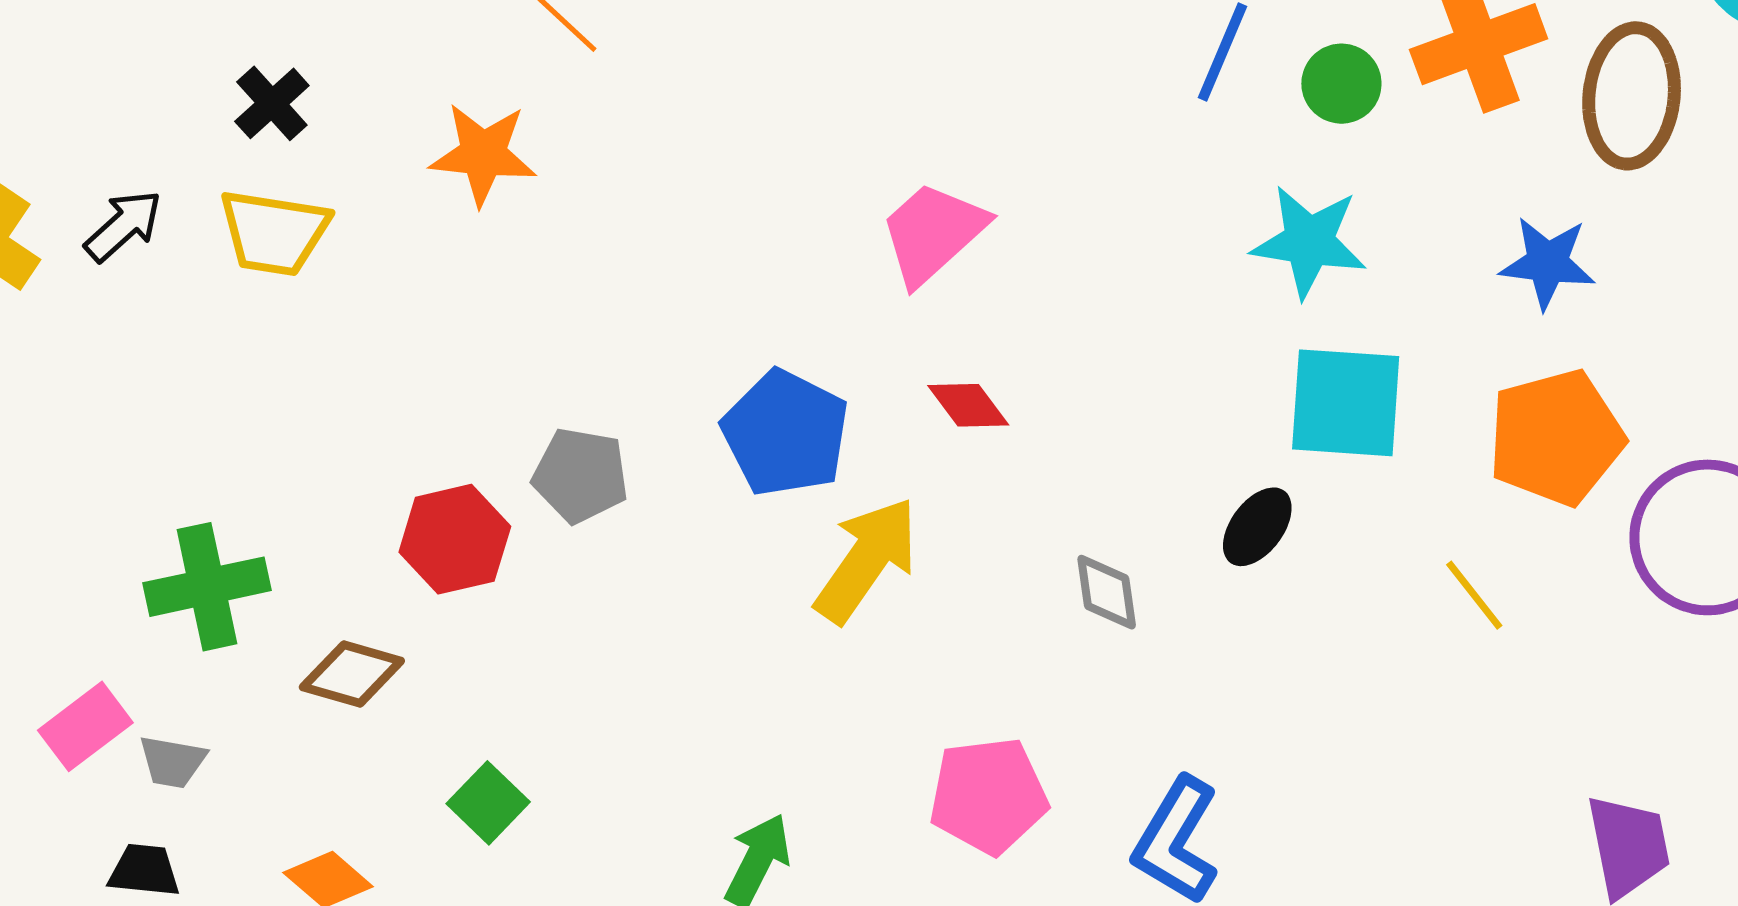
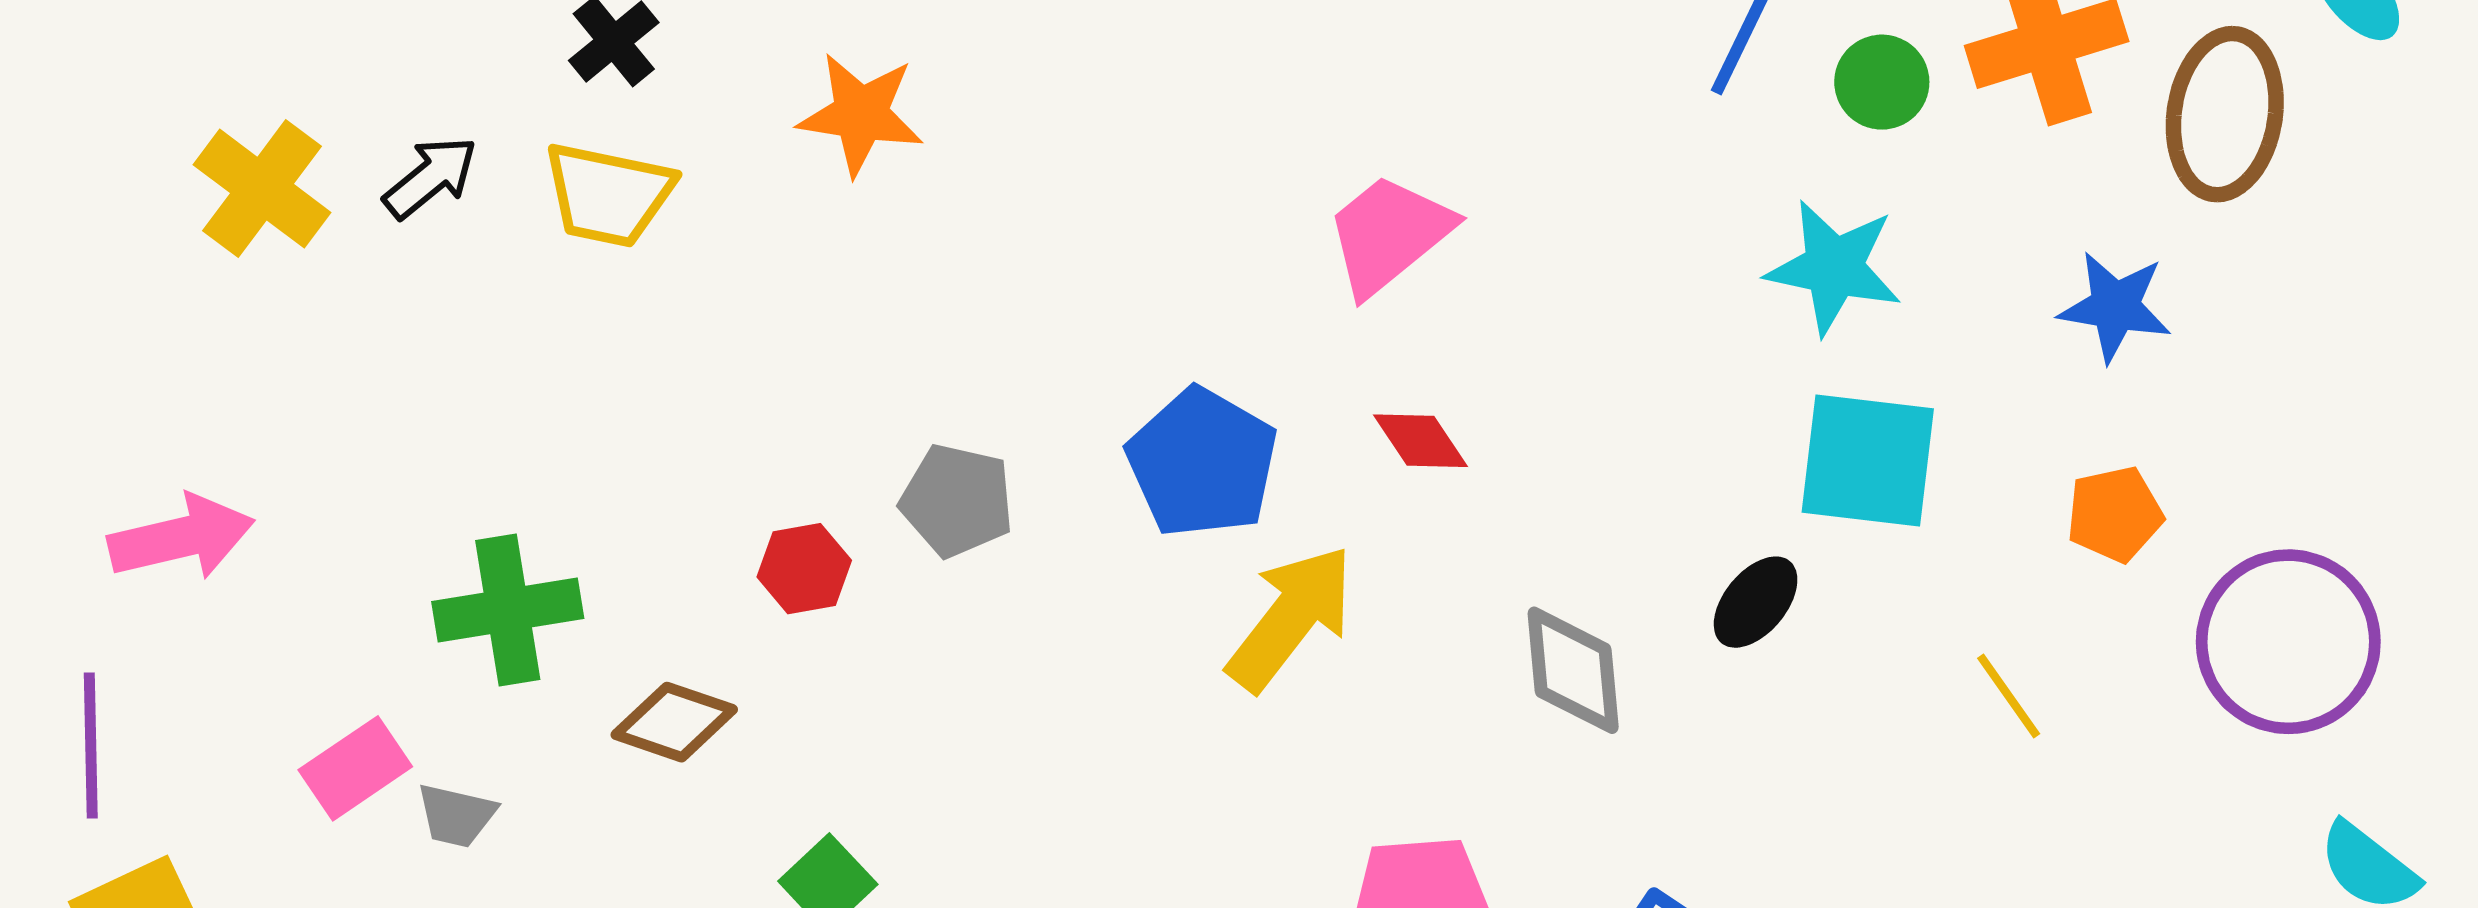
orange pentagon: (1556, 438) -> (2115, 514), size x0.6
red hexagon: (455, 539) -> (804, 569), size x0.7
gray diamond: (1107, 592) -> (1573, 670), size x1.4

